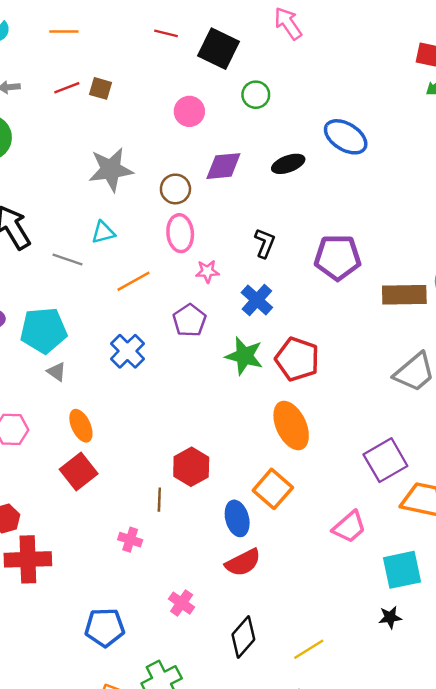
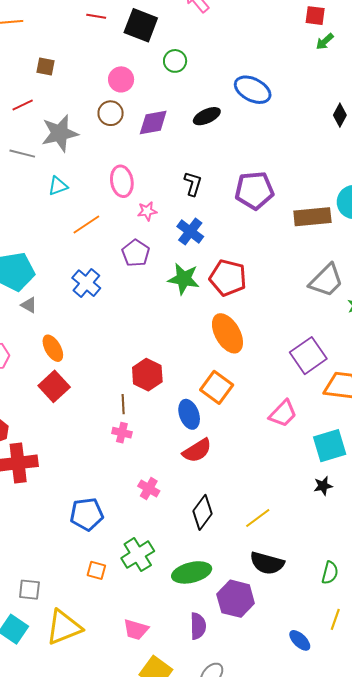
red line: (67, 88) -> (23, 105), moved
brown circle: (175, 189) -> (111, 113), moved
gray line: (67, 259) -> (22, 154), moved
pink cross: (130, 540) -> (122, 433), moved

